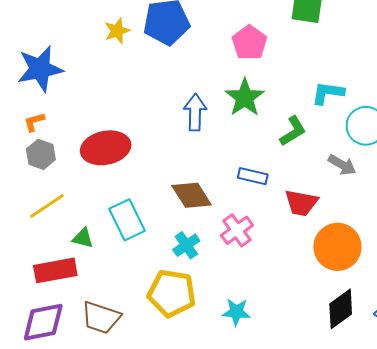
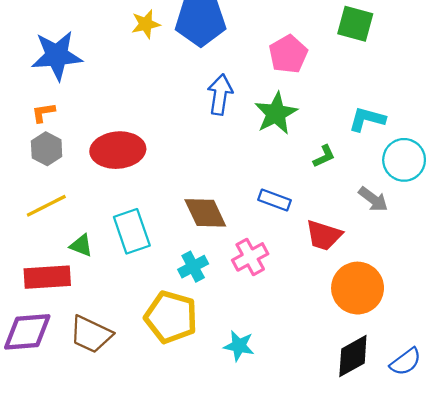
blue arrow: (195, 112) -> (220, 95), moved
green L-shape: (293, 131) -> (324, 156), size x0.7

